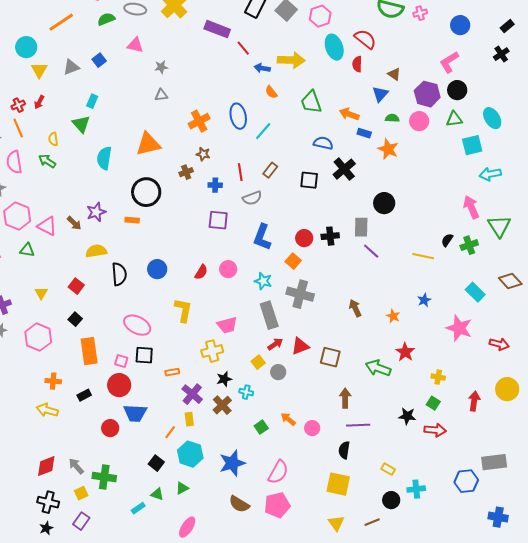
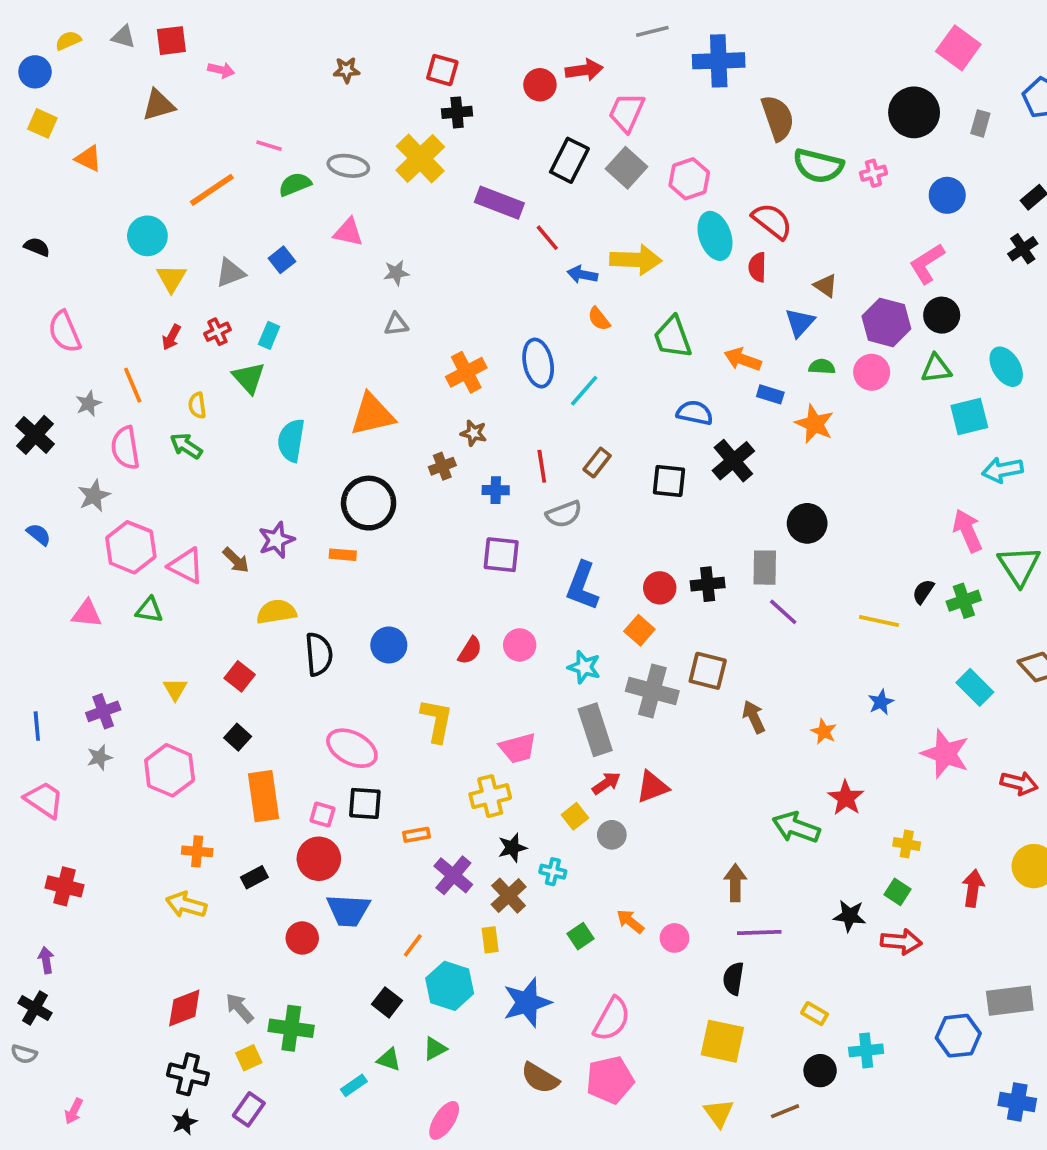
red cross: (18, 105) -> (217, 332), moved
brown square: (330, 357) -> (708, 671), moved
yellow rectangle: (189, 419) -> (490, 940), moved

